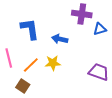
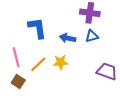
blue triangle: (100, 29) -> (92, 36), moved
brown square: (23, 86) -> (18, 81), moved

